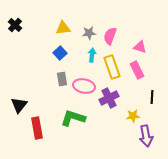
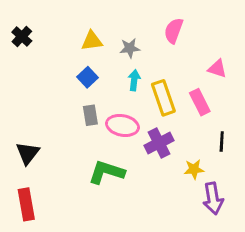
pink semicircle: (110, 36) -> (174, 31), moved
pink triangle: (140, 47) -> (217, 69), moved
red rectangle: (37, 128) -> (26, 204), moved

